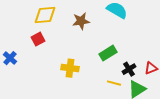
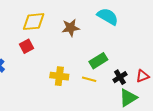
yellow line: (114, 83) -> (89, 79), moved

